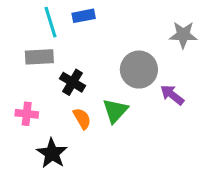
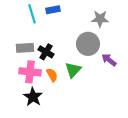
gray star: (183, 35) -> (100, 19), moved
gray rectangle: (39, 57) -> (25, 48), moved
pink cross: (27, 114) -> (30, 72), moved, size x1.5

